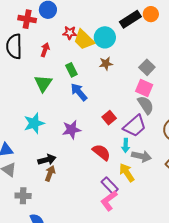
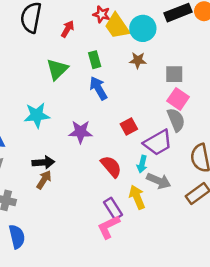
gray square: (147, 67) -> (174, 74), moved, turned 35

